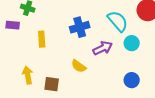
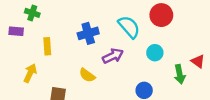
cyan circle: (132, 43) -> (155, 53), moved
yellow arrow: (28, 75) -> (30, 73), moved, turned 36

